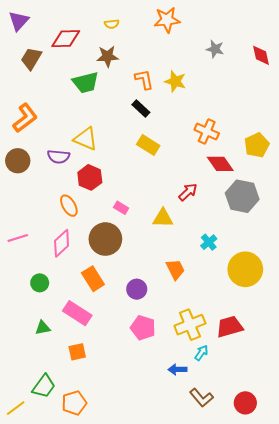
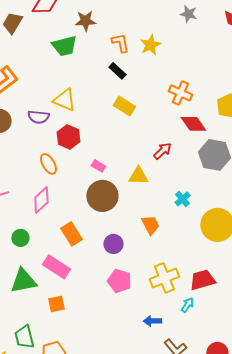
yellow star: (175, 81) -> (150, 45), turned 30
brown circle: (105, 239) -> (102, 196), moved
green triangle: (43, 328) -> (23, 281), size x1.8
cyan arrow: (201, 353) -> (187, 305), moved
green trapezoid: (44, 386) -> (24, 337), turned 130

